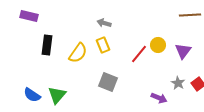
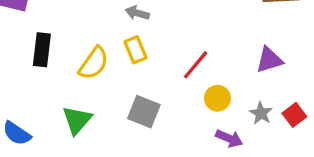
yellow circle: (158, 45) -> (217, 98), moved
purple triangle: (183, 51) -> (269, 60), turned 36
green triangle: (57, 95) -> (77, 120), moved

